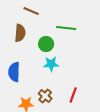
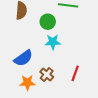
blue semicircle: (14, 72) -> (23, 58), moved, turned -126

